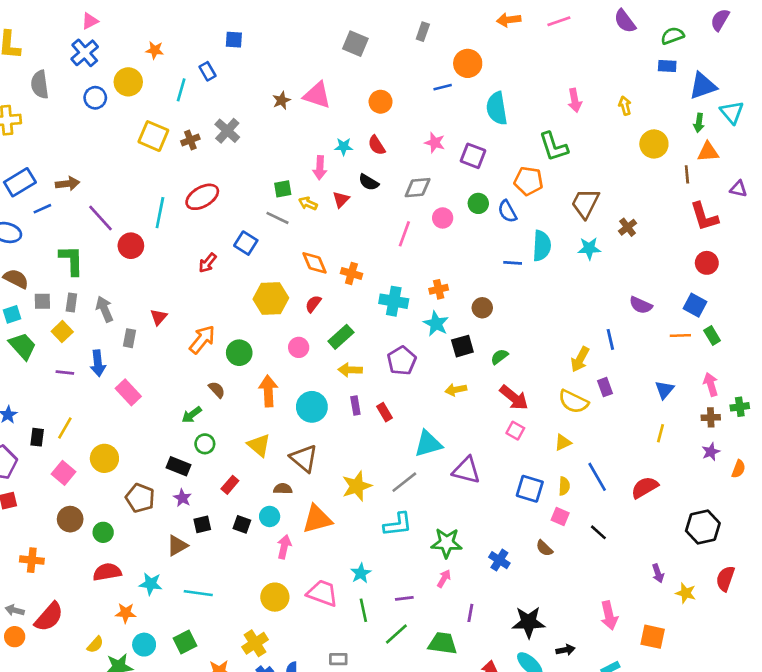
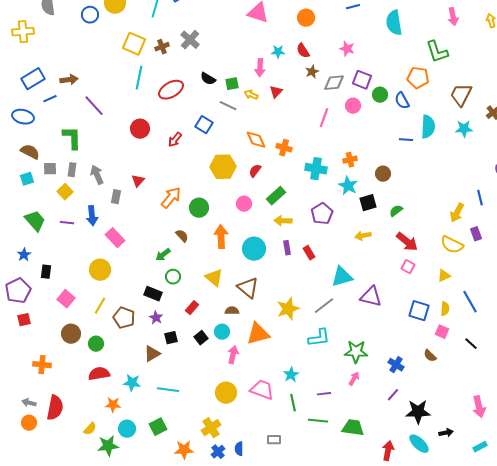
brown star: (281, 100) -> (312, 72), moved
purple square: (473, 156) -> (362, 80), moved
black semicircle: (369, 182) -> (208, 79), moved
cyan line: (160, 213) -> (139, 78), moved
red circle: (131, 246) -> (140, 129), moved
green trapezoid: (23, 346) -> (35, 221), moved
yellow line: (65, 428) -> (100, 306), moved
yellow circle: (104, 458) -> (100, 270), moved
black square: (242, 524) -> (201, 338), turned 32
purple line: (470, 613) -> (393, 395), moved, turned 32
red semicircle: (49, 617) -> (55, 408), turned -30
green line: (396, 634) -> (318, 421), turned 48

